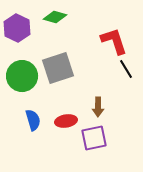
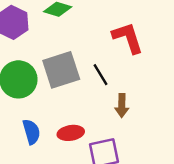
black line: (126, 69) -> (100, 75), moved
brown arrow: (98, 107) -> (122, 106), moved

